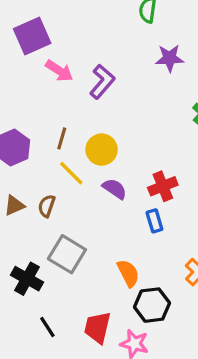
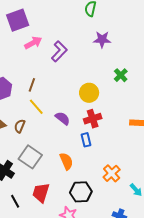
pink arrow: (59, 71) -> (33, 43), turned -66
yellow circle: (102, 150) -> (89, 93), moved
orange semicircle: (128, 273) -> (66, 161), moved
red trapezoid: (97, 328) -> (41, 193), moved

